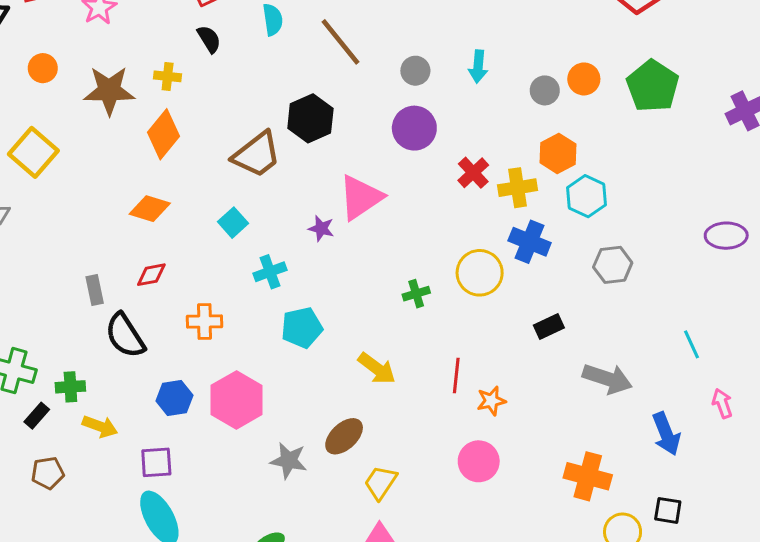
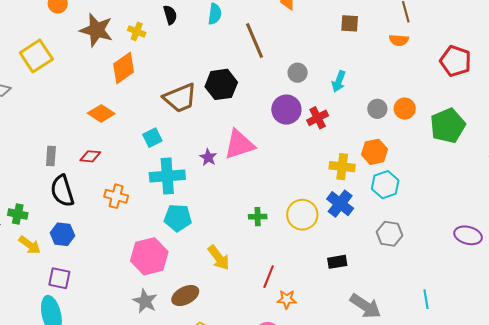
red cross: (473, 173) -> (318, 118), moved
cyan cross: (270, 272) -> (167, 176), size x1.6
blue hexagon: (174, 398) -> (62, 234), moved
pink hexagon: (237, 400) -> (149, 256), moved

